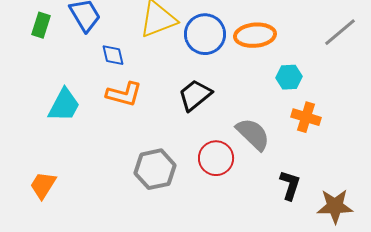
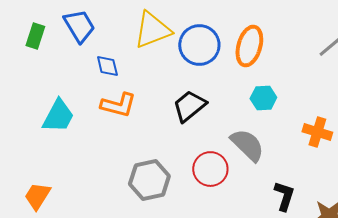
orange ellipse: (255, 35) -> (249, 46), turned -69
cyan hexagon: (289, 77) -> (263, 98), moved
orange cross: (306, 117) -> (317, 132), moved

